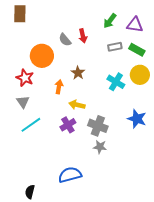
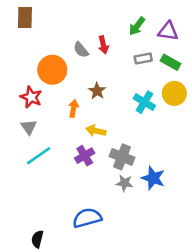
blue star: (137, 119) -> (153, 178), moved

